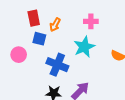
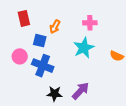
red rectangle: (34, 18) -> (24, 18), moved
blue cross: (57, 65) -> (43, 66), moved

